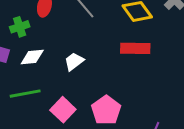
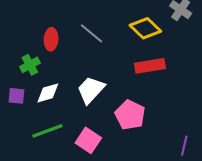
white trapezoid: (74, 61) -> (91, 90), size x1.4
pink pentagon: (106, 110) -> (130, 115), moved

